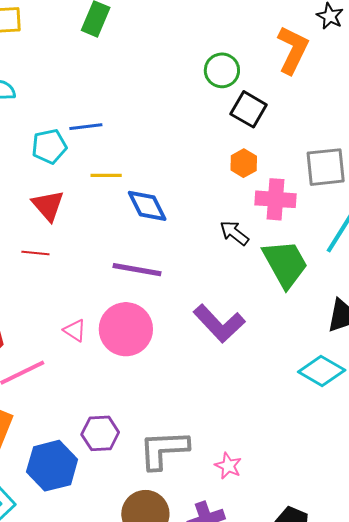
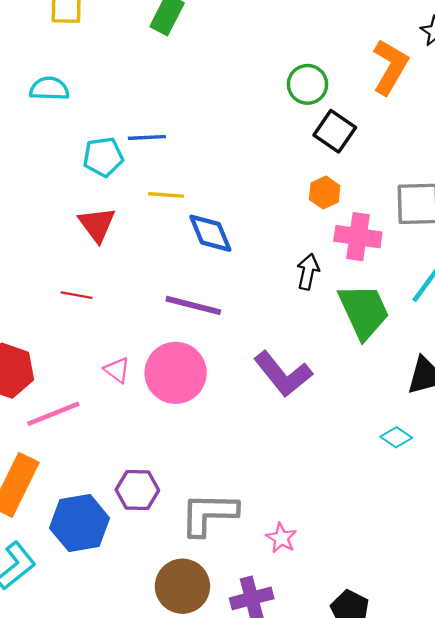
black arrow: (234, 233) -> (308, 272), turned 60
red line: (35, 253) -> (77, 295), moved
cyan diamond: (322, 371) -> (396, 437), size x0.6

